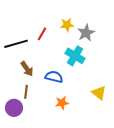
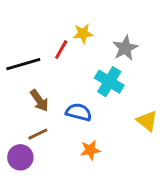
yellow star: (67, 25) -> (83, 34), moved
brown line: (26, 92) -> (38, 134), turned 56
yellow triangle: (99, 93) -> (147, 121), moved

